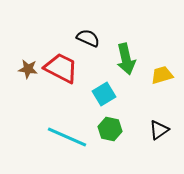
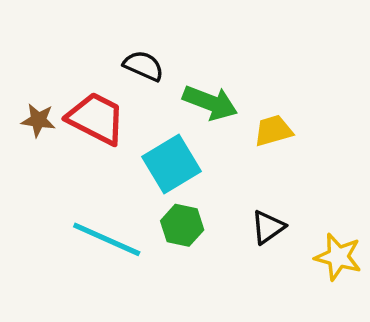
green arrow: (126, 59) -> (210, 103), turned -56
cyan square: (104, 94) -> (172, 164), size x1.4

